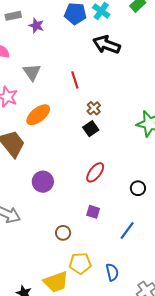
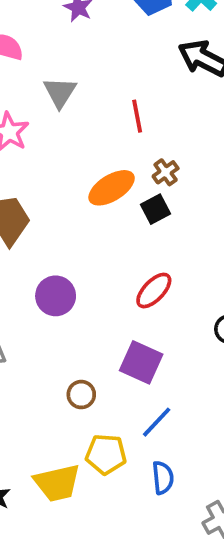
orange ellipse: (38, 115) -> (112, 188), moved
purple square: (93, 212) -> (141, 362), size x1.6
blue line: (127, 231) -> (157, 422), moved

